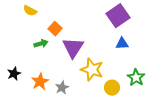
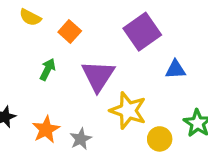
purple square: (118, 16) -> (142, 32), moved
orange square: (55, 29) -> (70, 32), moved
green arrow: (41, 44) -> (48, 69), turned -48

